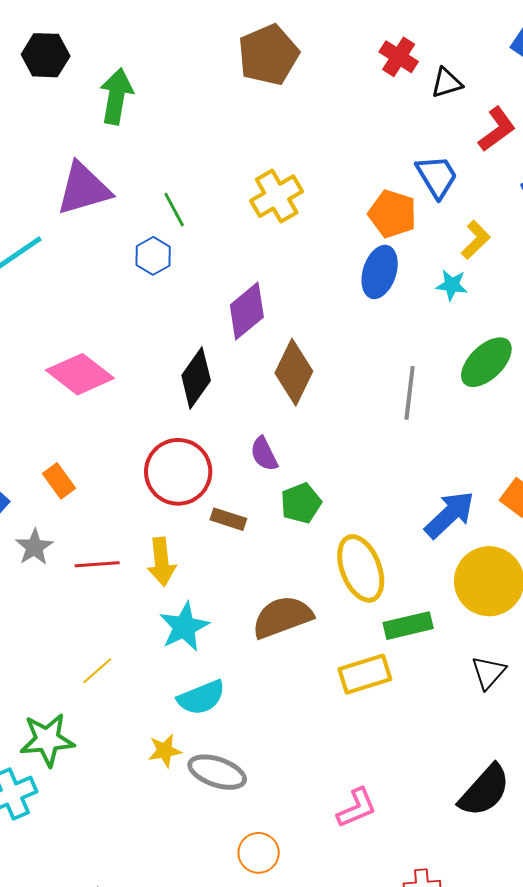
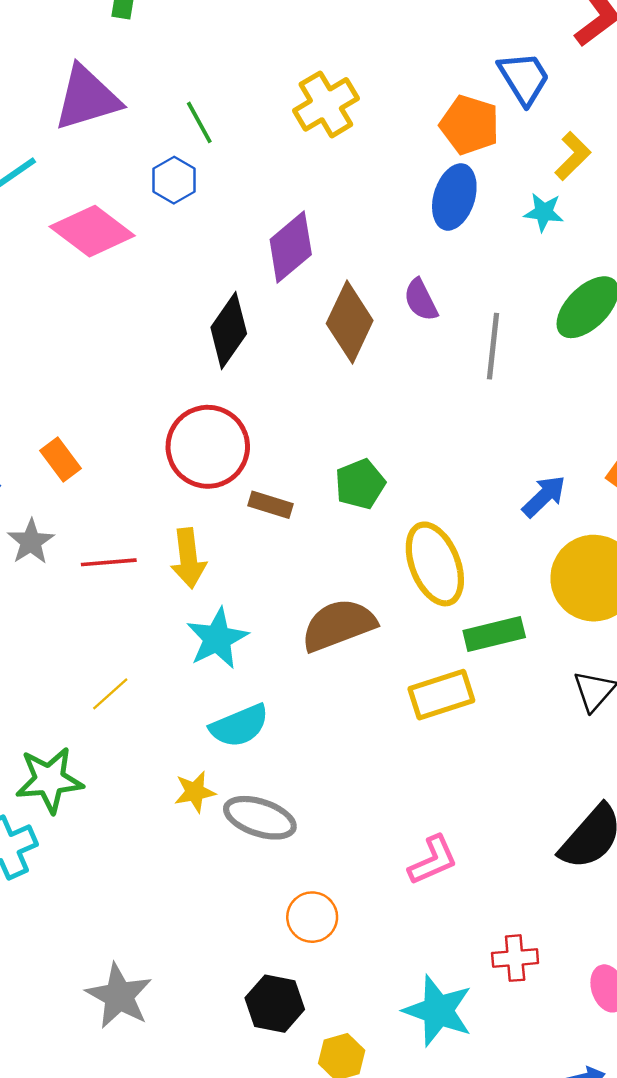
pink diamond: (80, 374) -> (92, 231), moved
purple semicircle: (264, 454) -> (421, 300), moved
blue arrow: (450, 515) -> (544, 496), size x0.7

